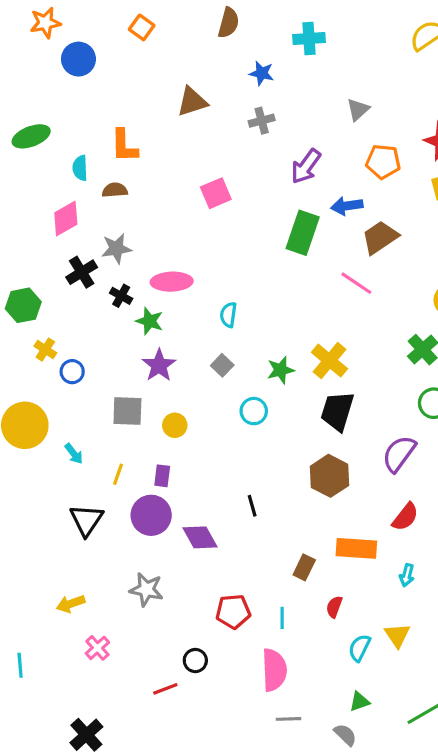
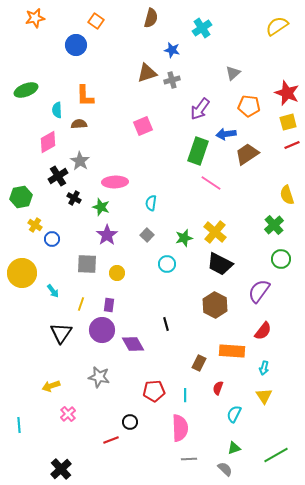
cyan cross: (309, 39) -> (202, 28), turned -30
blue circle: (78, 59) -> (76, 45), moved
brown triangle: (192, 102) -> (147, 73), moved
gray star: (116, 248) -> (80, 161), turned -30
pink line: (356, 283) -> (211, 183), moved
black cross: (121, 296) -> (74, 198), moved
black trapezoid: (337, 411) -> (220, 264), turned -80
yellow triangle: (397, 635) -> (264, 396), moved

